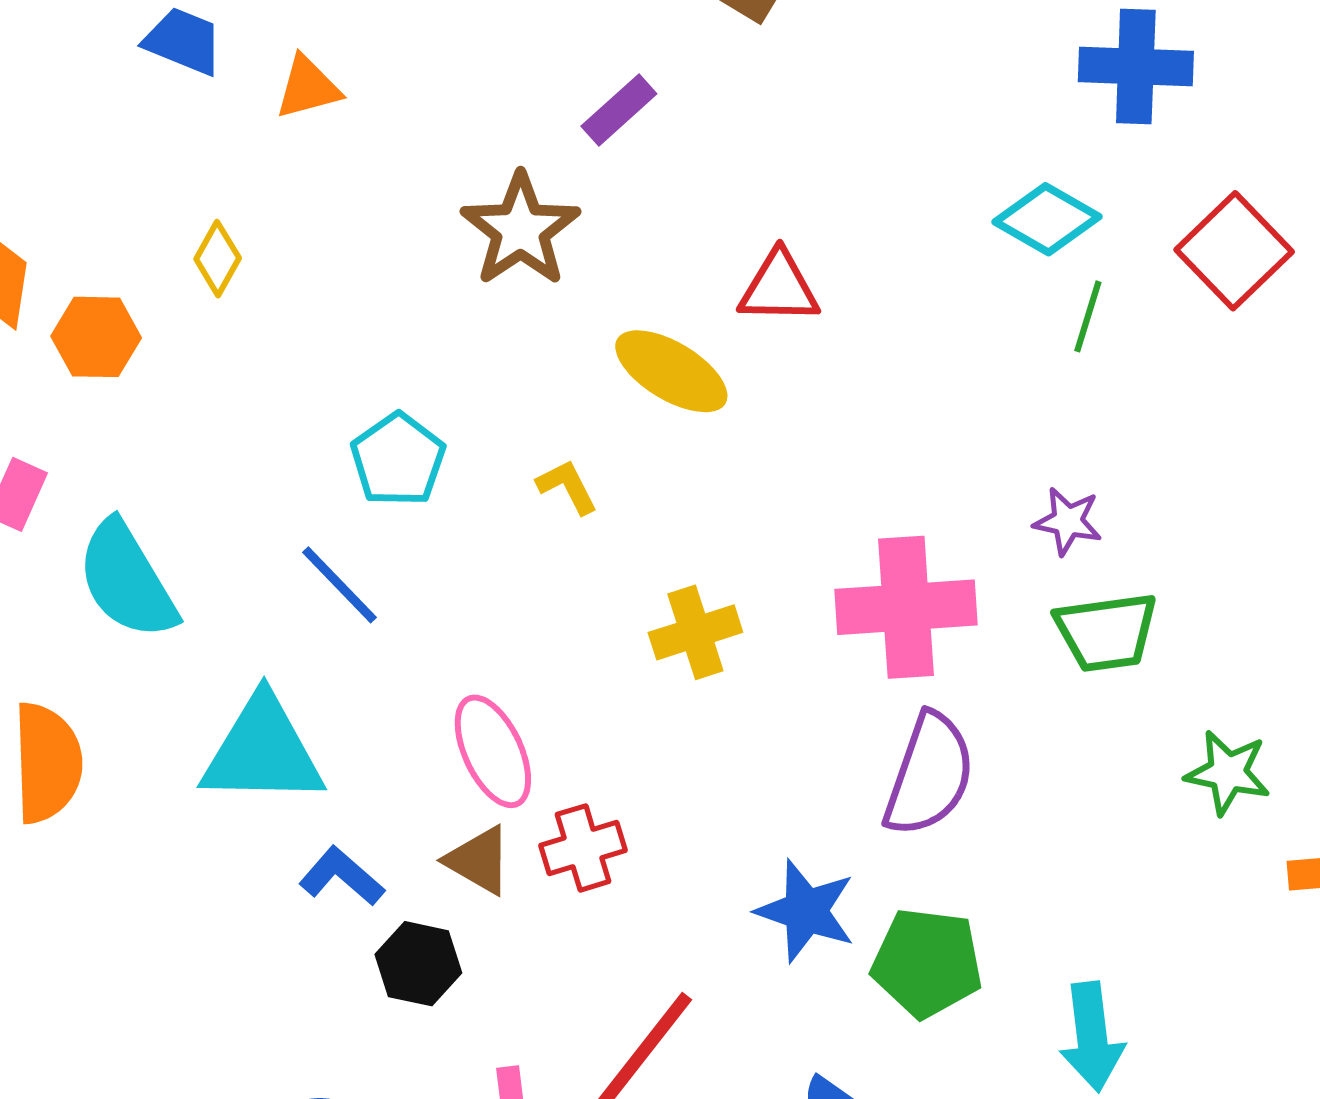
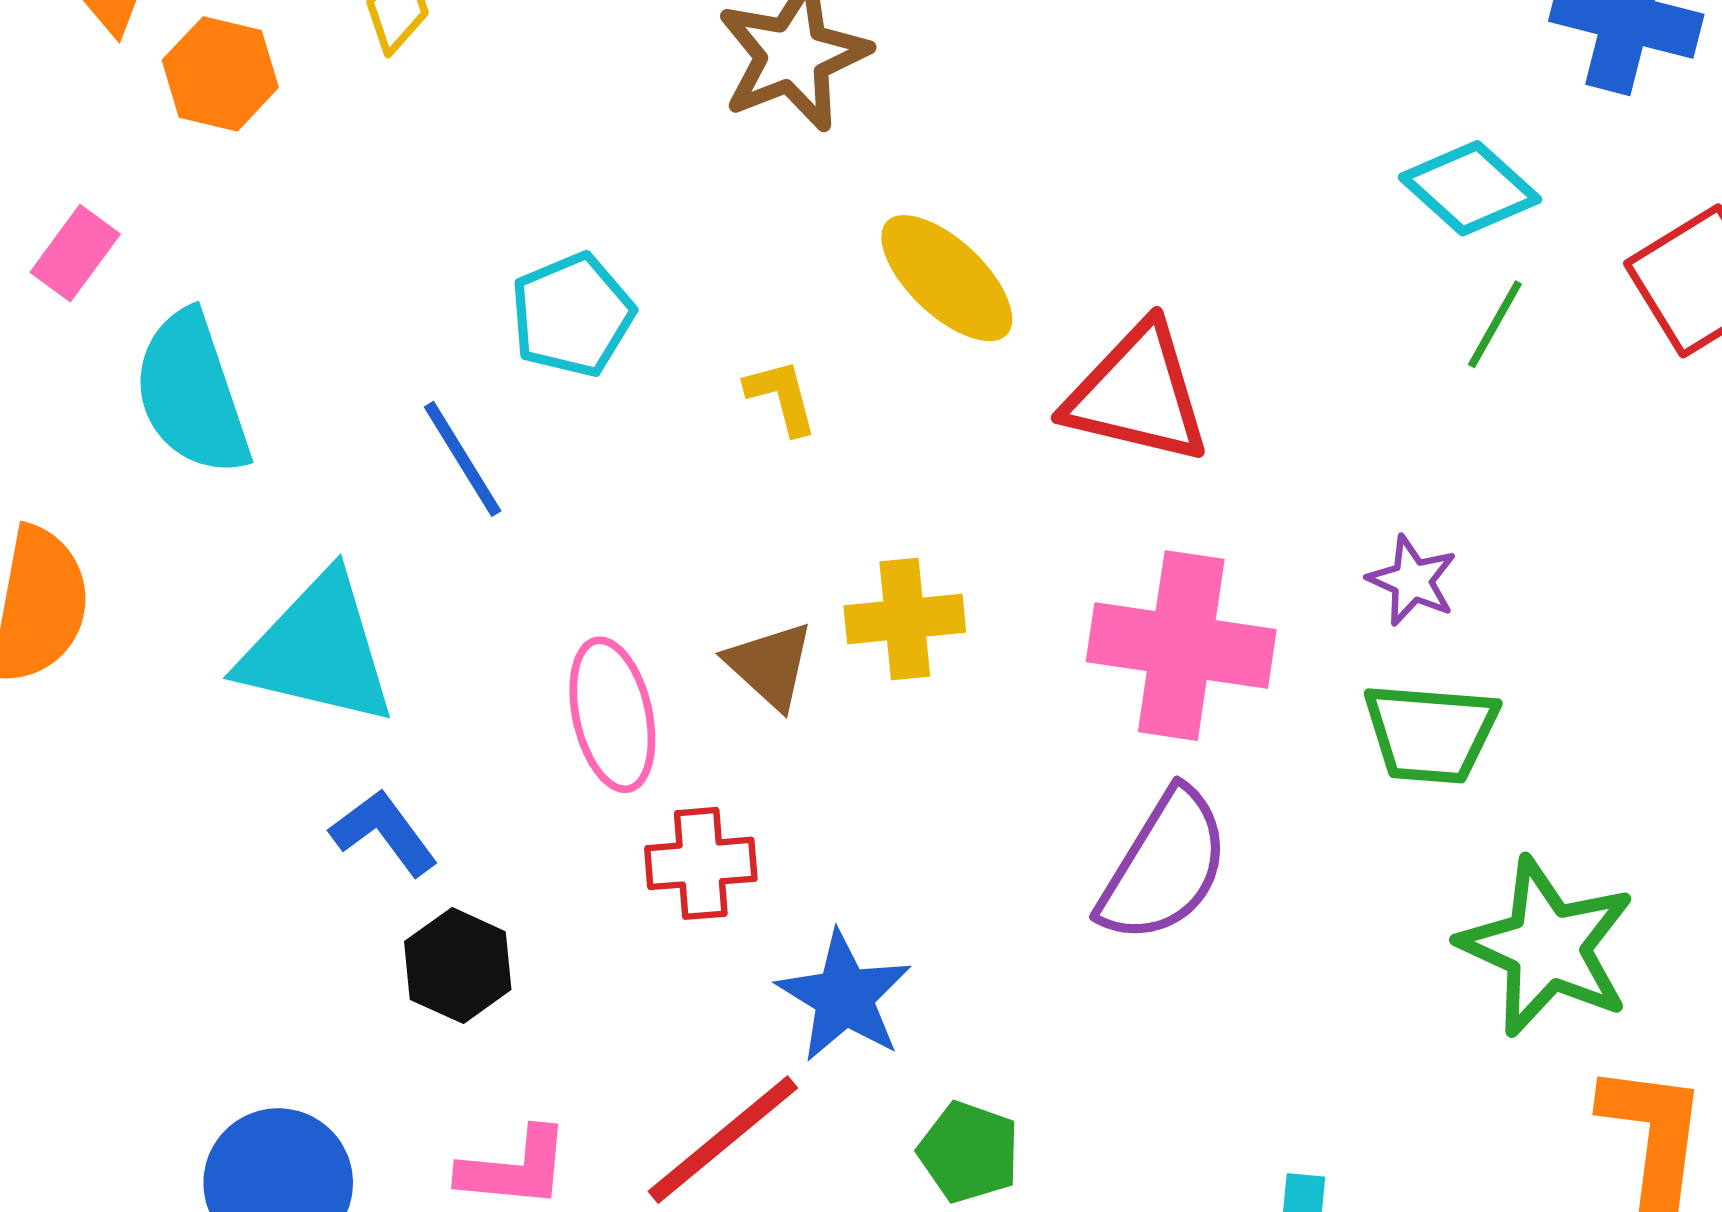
red triangle: (779, 288) -> (1138, 394), moved, size x1.4
green star: (1228, 773) -> (1547, 947), size x1.6
brown triangle: (479, 860) -> (770, 665), moved
blue star: (806, 911) -> (844, 997), moved
green pentagon: (927, 963) -> (969, 1152), moved, size x0.7

